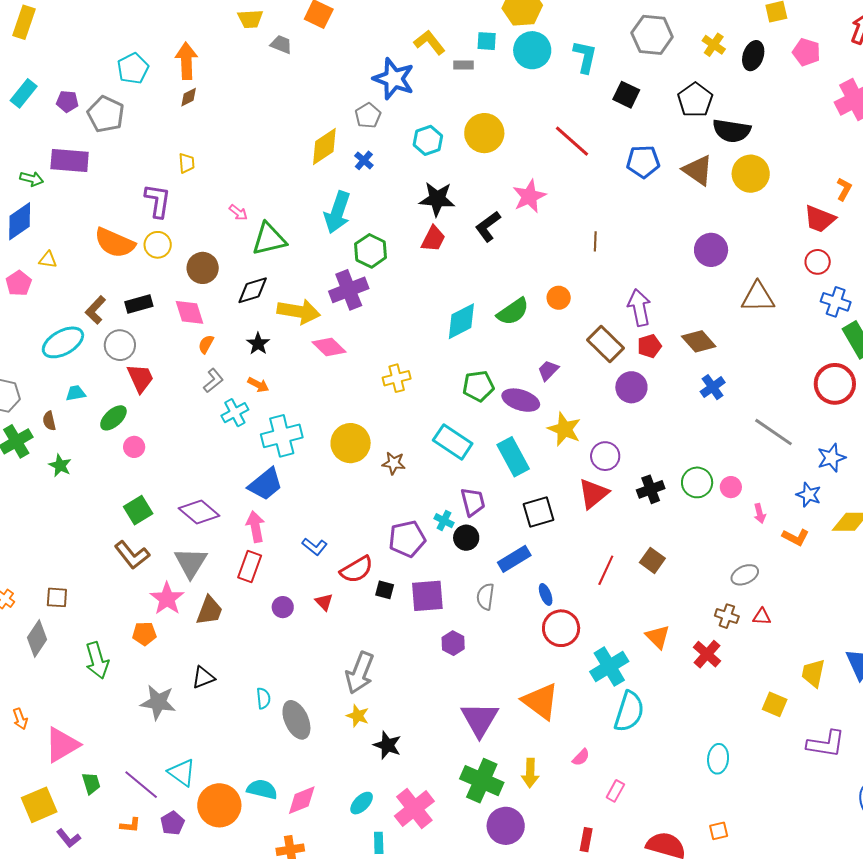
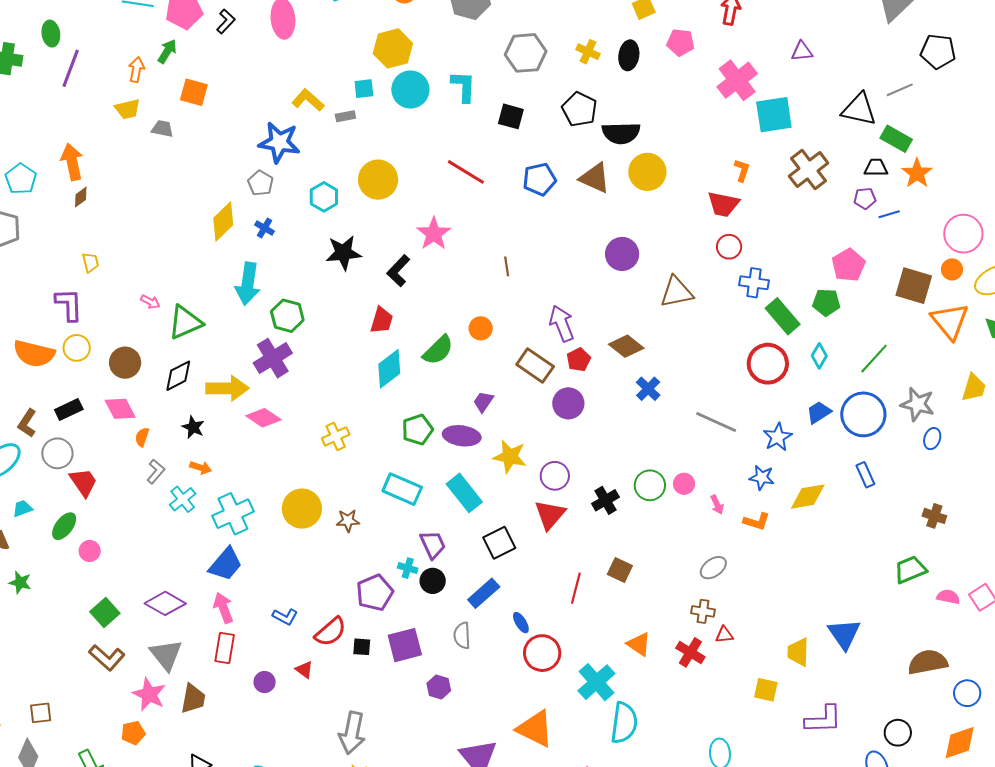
red trapezoid: (433, 239) -> (382, 320), moved
red triangle: (762, 617) -> (724, 635), moved

